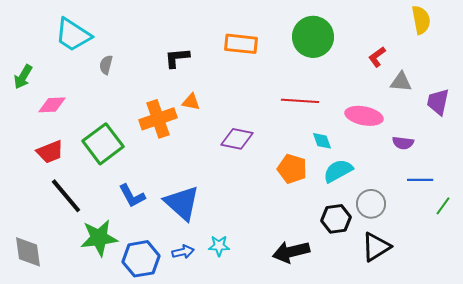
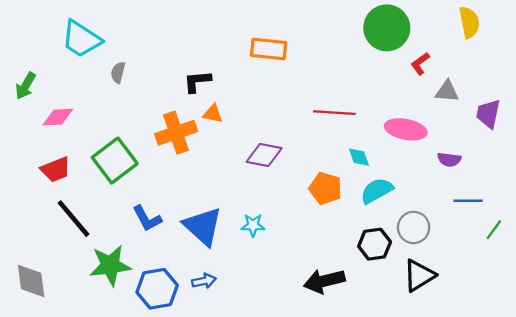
green circle: (313, 37) -> (387, 28), moved
black L-shape: (177, 58) -> (197, 81), moved
cyan star: (219, 246) -> (253, 225), moved

